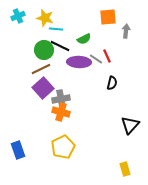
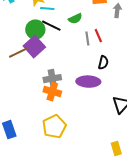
gray line: (96, 59) -> (87, 39), turned 48
purple ellipse: (79, 62) -> (88, 82), moved
brown line: (41, 69) -> (18, 53), moved
purple square: (43, 88) -> (34, 47), moved

